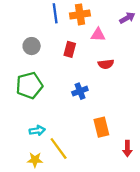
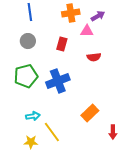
blue line: (55, 13) -> (30, 12), moved
purple arrow: (127, 18) -> (98, 16), moved
blue cross: (80, 91) -> (58, 81), moved, size x1.6
orange rectangle: (101, 127) -> (90, 113), turned 60

